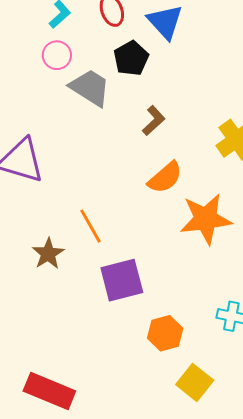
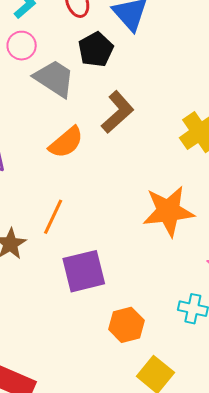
brown L-shape: (154, 121) -> (117, 112), size x1.4
orange semicircle: (165, 178) -> (66, 142), moved
orange line: (90, 226) -> (53, 217), turned 54

